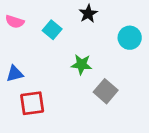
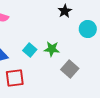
black star: (88, 14) -> (65, 11), moved
cyan square: (52, 30) -> (30, 50), moved

